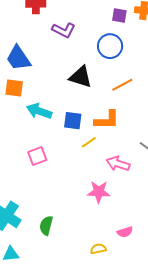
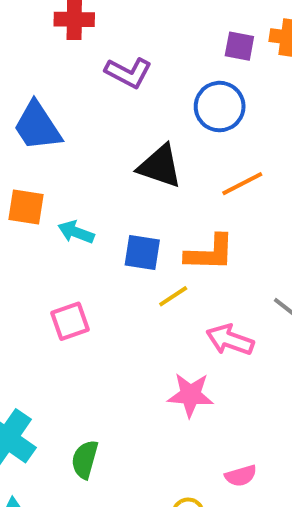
orange square: (14, 88) -> (26, 207), moved
cyan arrow: (39, 111) -> (76, 232), size x0.7

